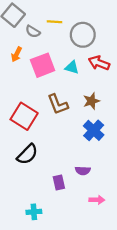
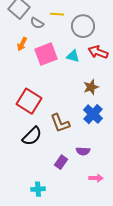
brown L-shape: (58, 104) -> (60, 123), moved
purple rectangle: (59, 183) -> (61, 162), turned 48

